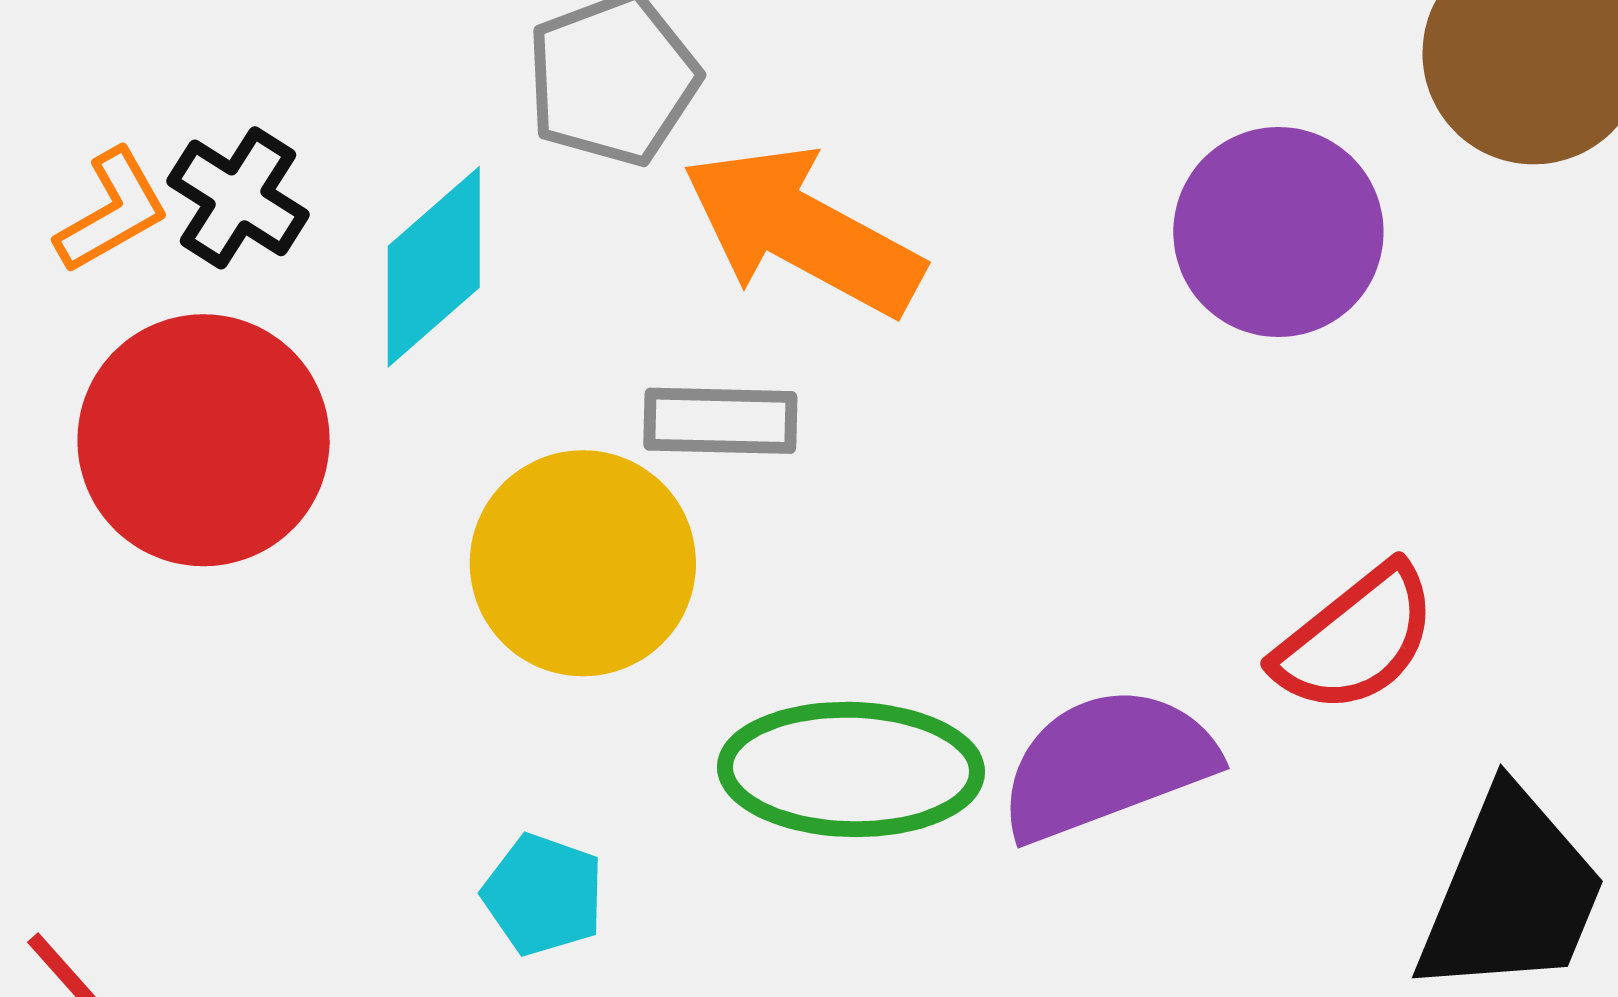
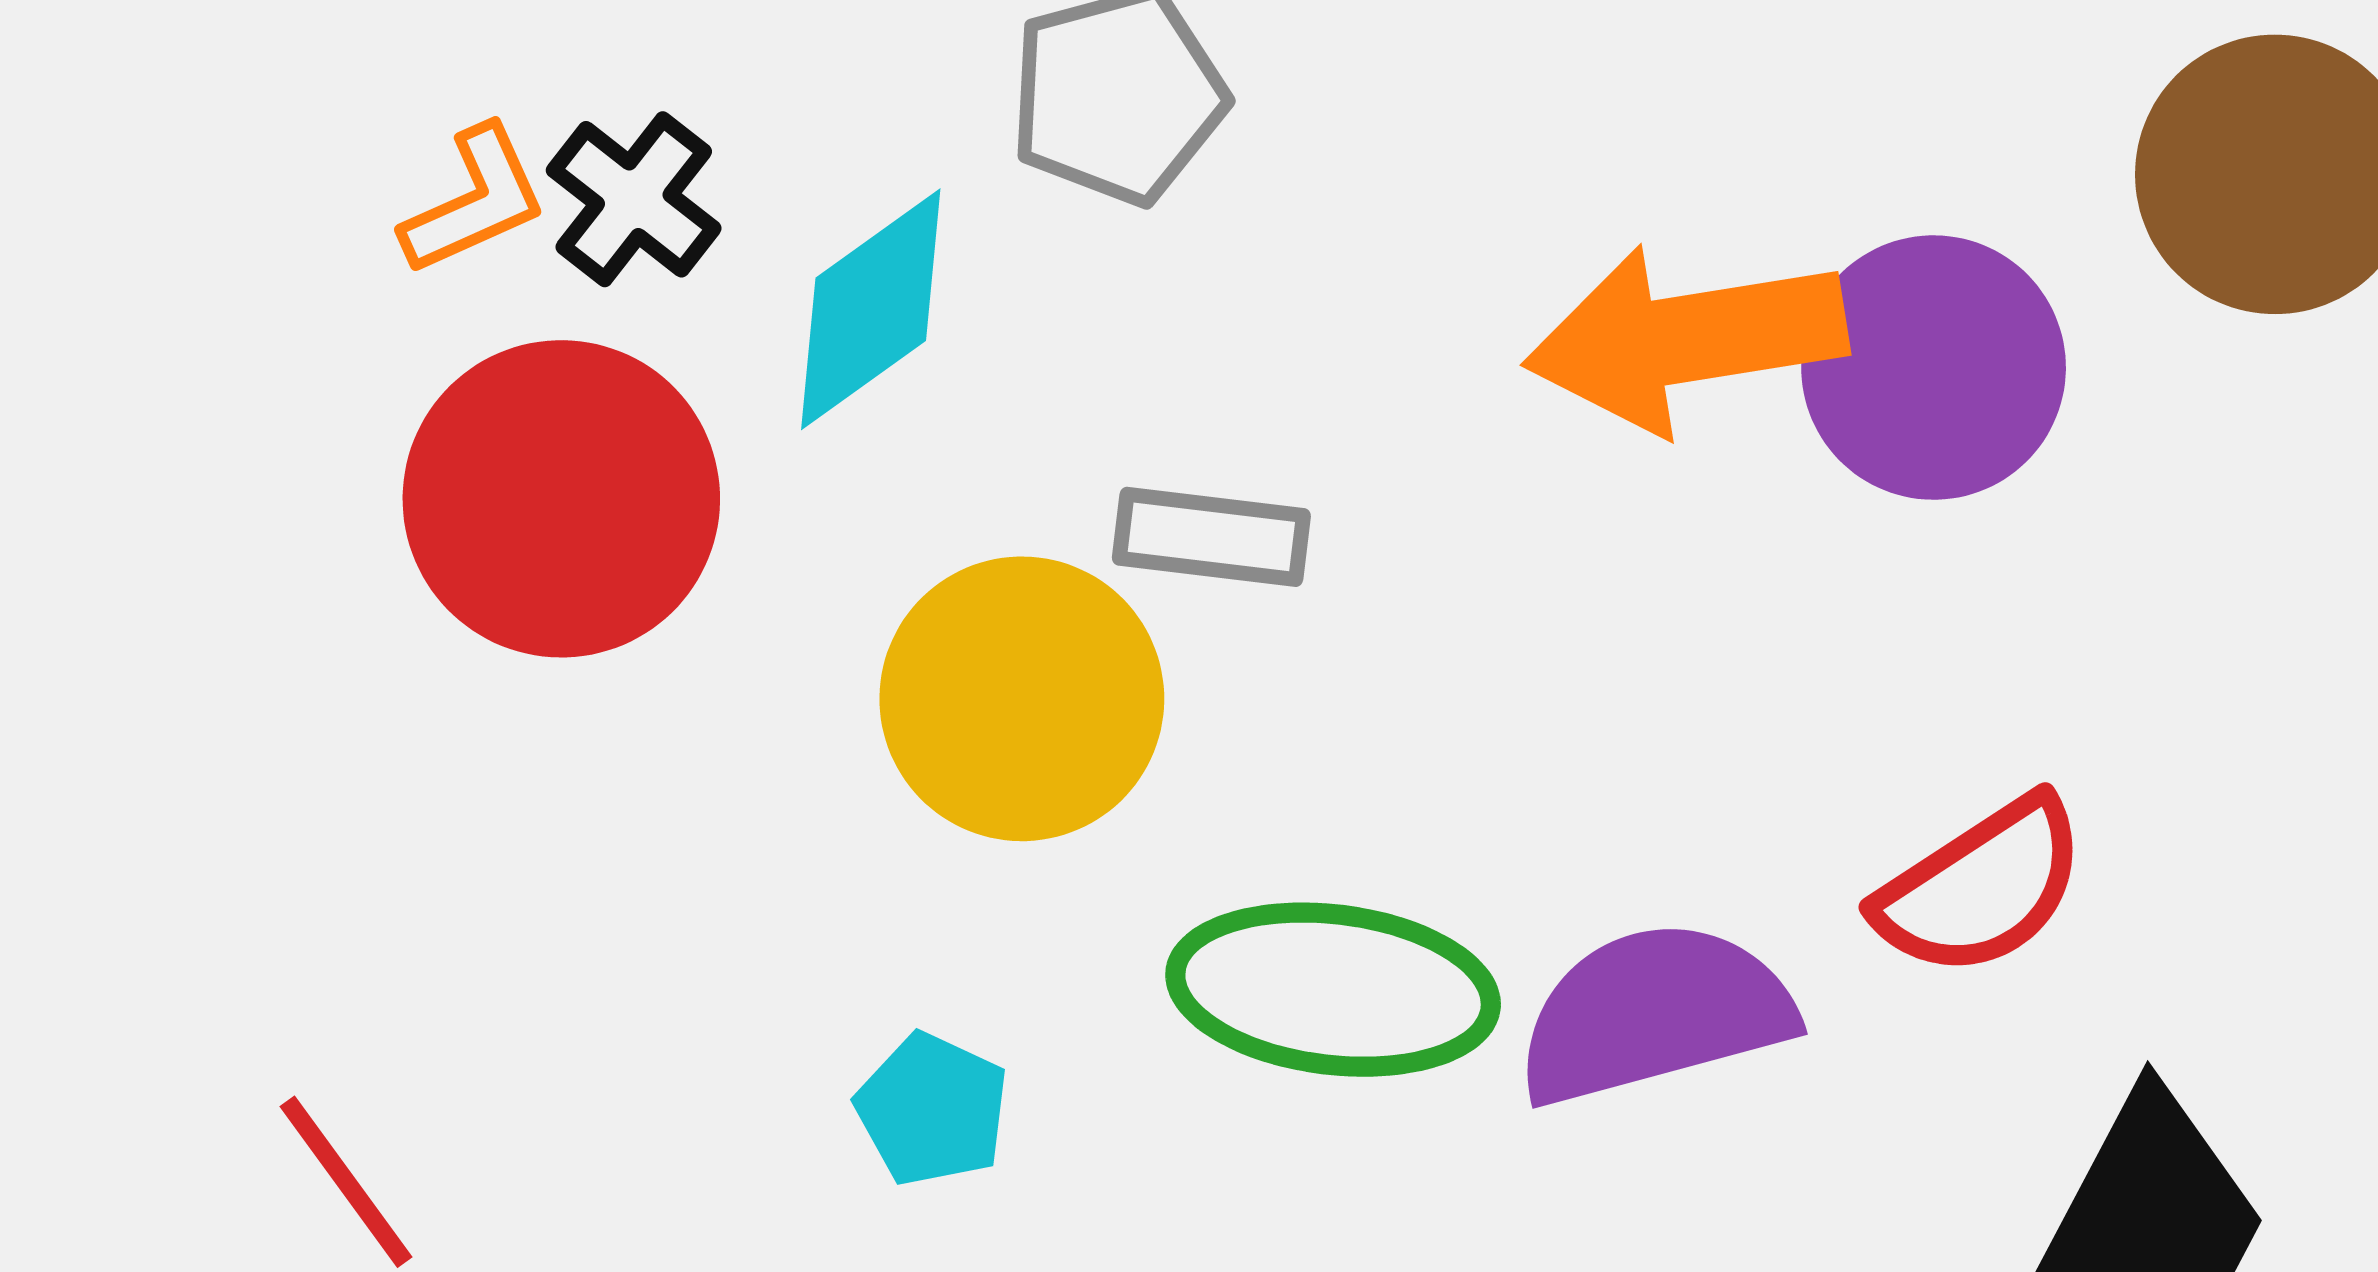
orange arrow: (802, 231) -> (1686, 339), moved, turned -43

